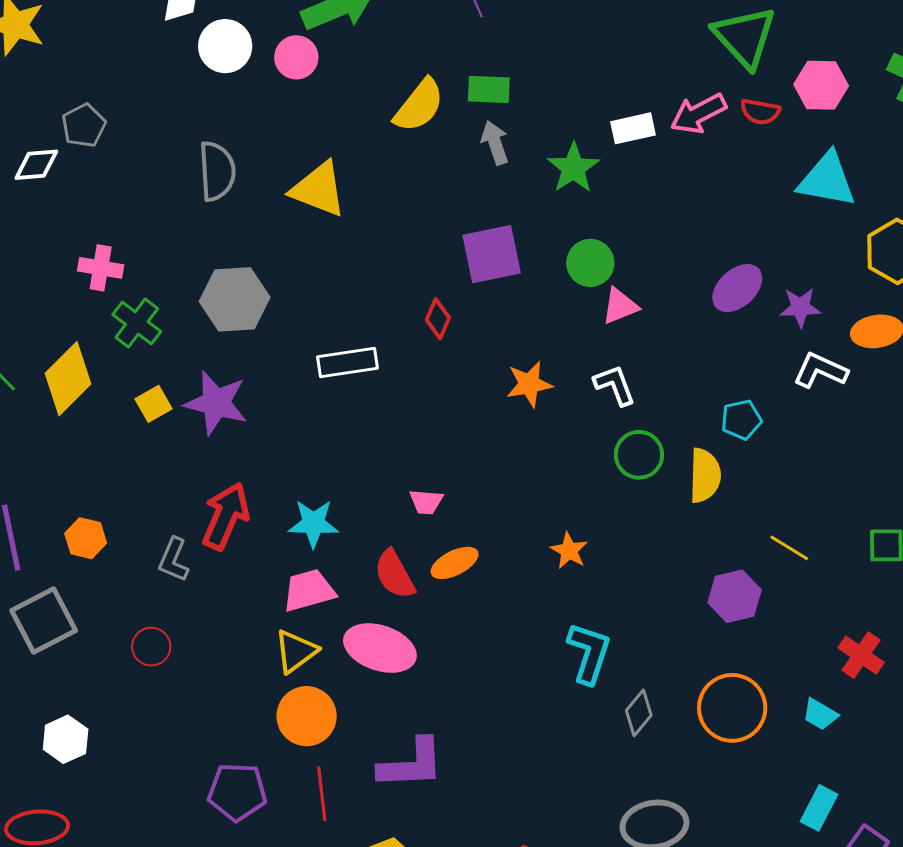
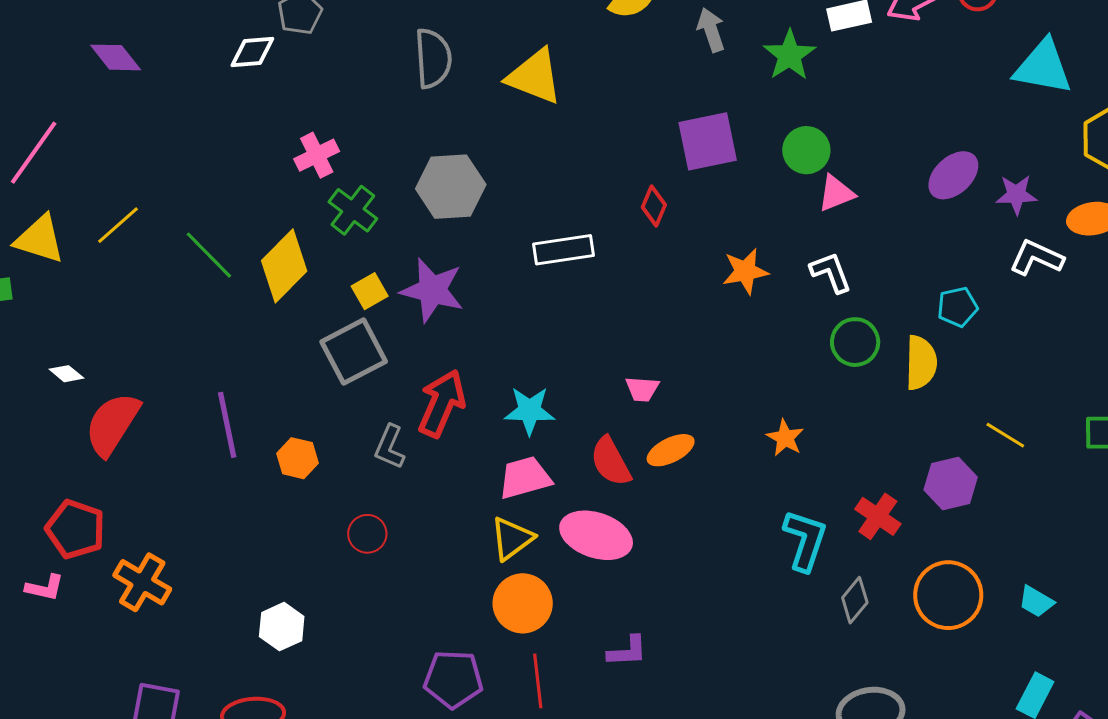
pink cross: (101, 268) -> (317, 155), turned -36
orange hexagon: (86, 538) -> (297, 458), moved
gray square: (44, 620) -> (354, 352), moved
red cross: (861, 655) -> (878, 516), moved
purple L-shape: (411, 764) -> (627, 651), size x0.6

